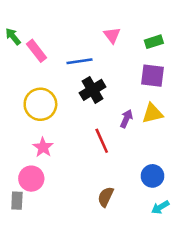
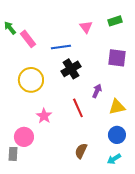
green rectangle: (154, 42) -> (115, 21), moved
yellow triangle: (152, 113) -> (117, 107), moved
pink star: (43, 147) -> (44, 116), moved
cyan arrow: (160, 207) -> (114, 159), moved

